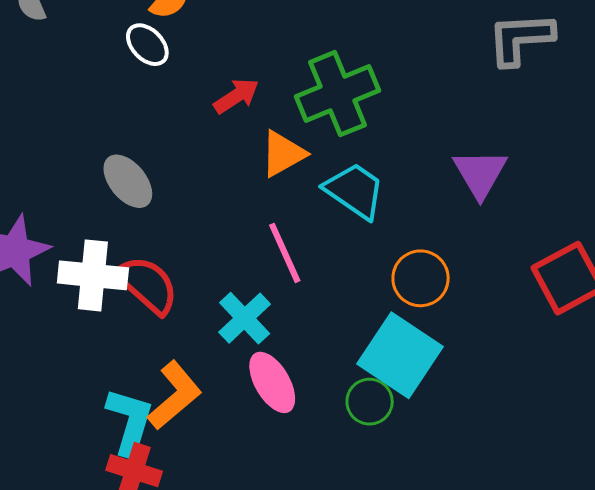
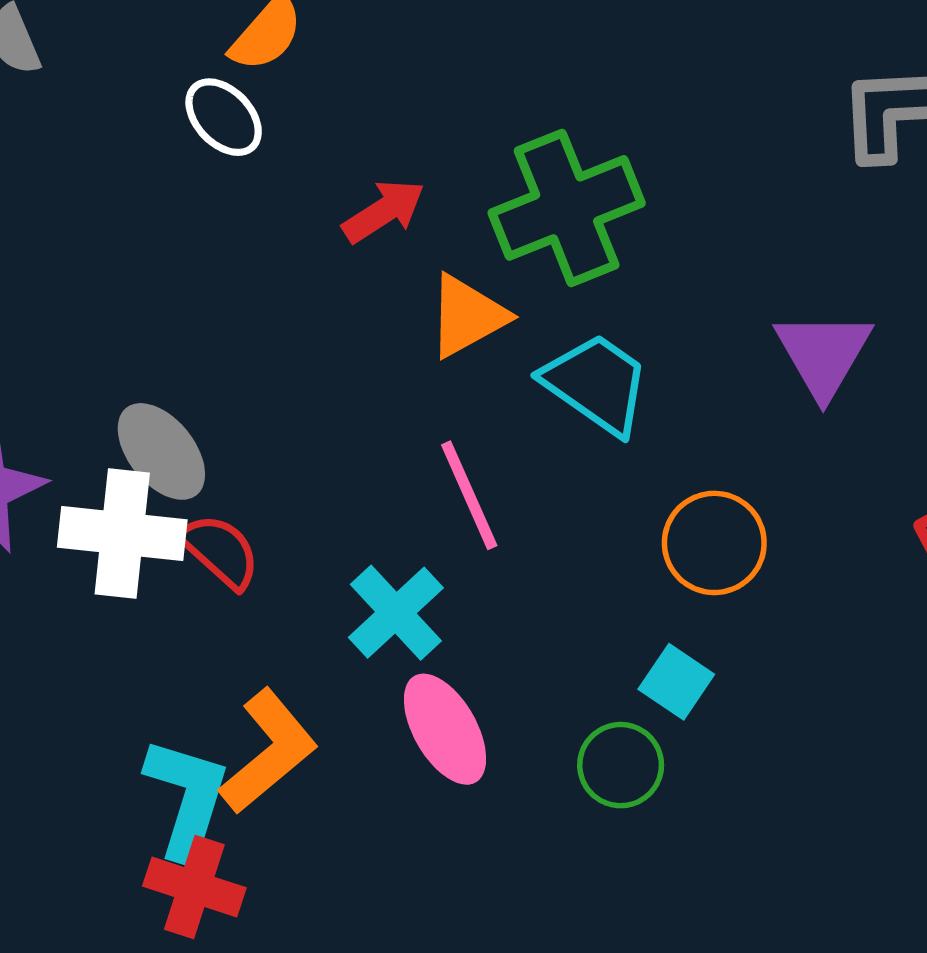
gray ellipse: (128, 181) -> (161, 451), moved
red semicircle: (147, 285) -> (220, 551), size x0.7
cyan square: (400, 355) -> (676, 682), size x0.5

